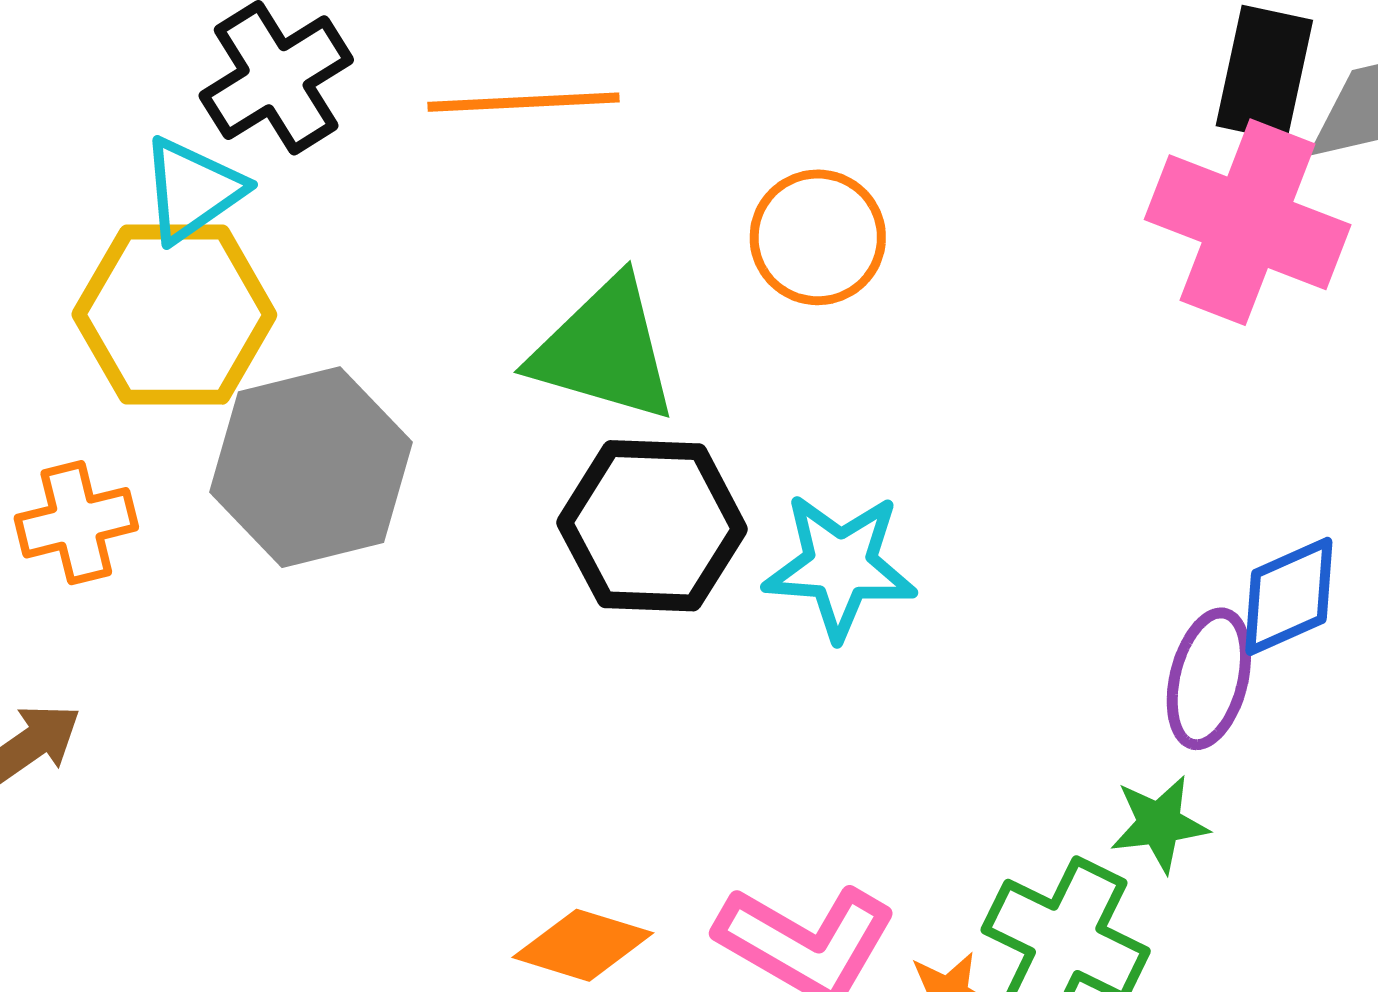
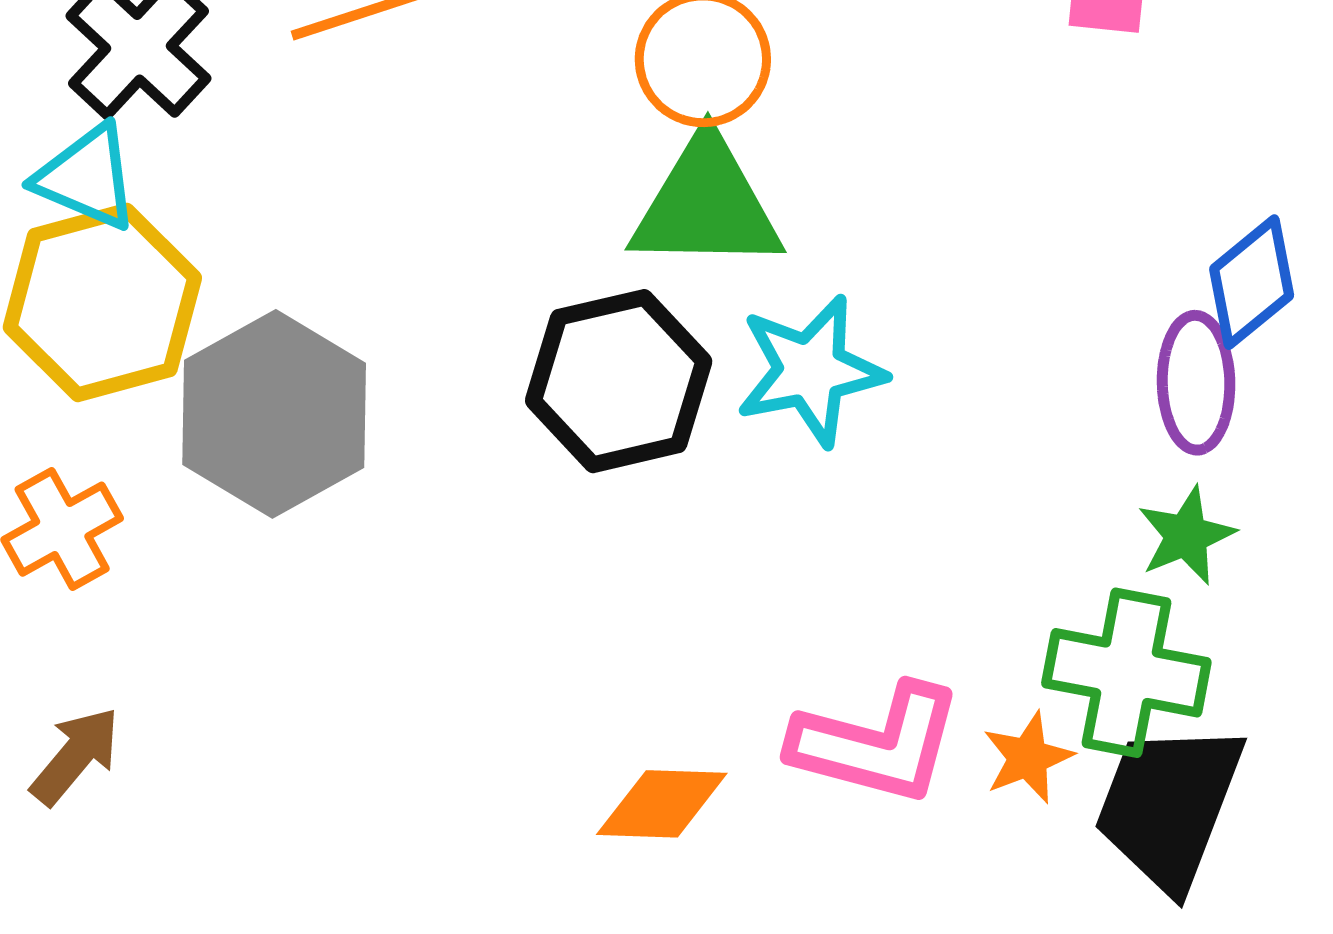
cyan triangle: (192, 190) -> (87, 177), turned -47
green triangle: (604, 350) -> (706, 205), moved

